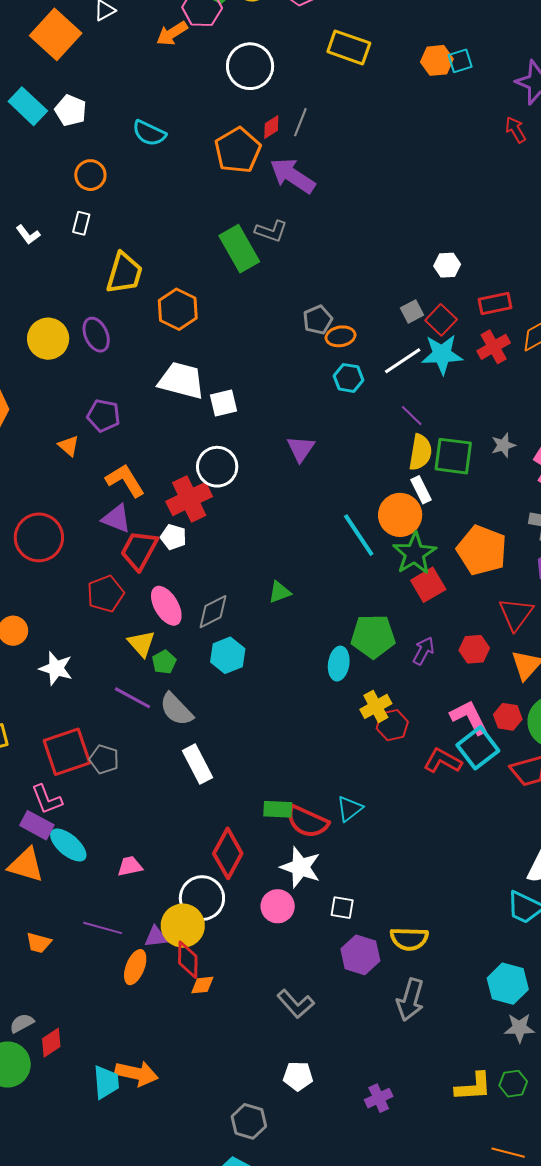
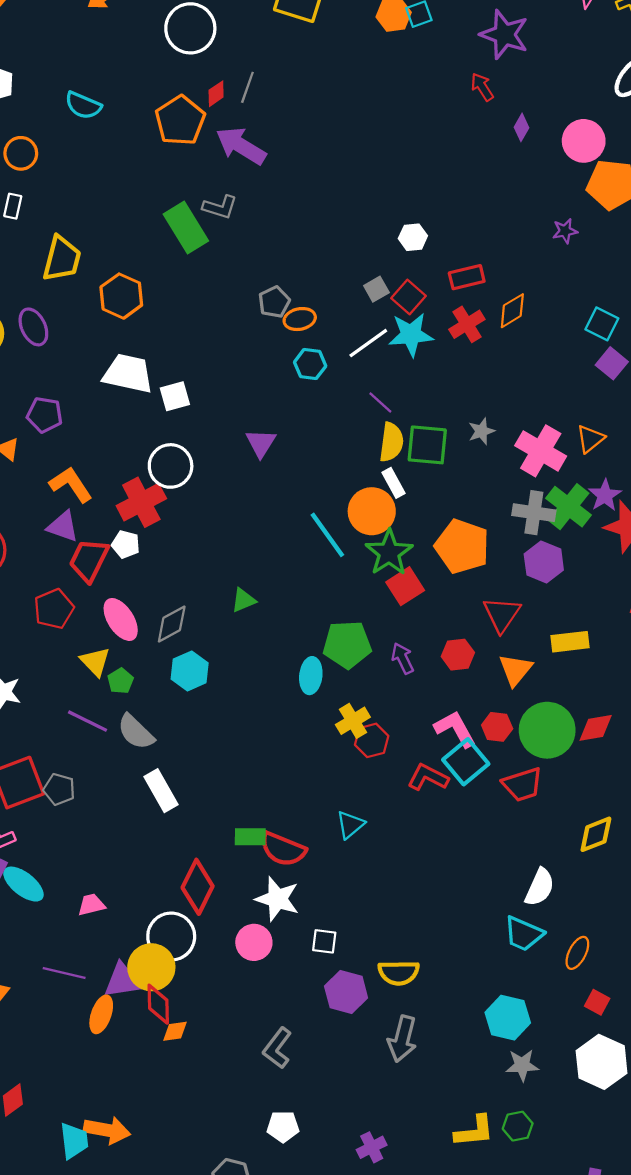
purple arrow: (423, 651) -> (403, 658), turned -52
cyan triangle: (350, 809) -> (350, 825), moved
purple triangle: (156, 937) -> (122, 981), size x1.5
gray L-shape: (296, 1004) -> (277, 1048), turned 81

